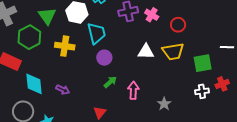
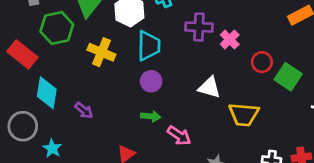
yellow trapezoid: (173, 51) -> (244, 115), moved
green square: (203, 63) -> (288, 77), moved, turned 30
green arrow: (110, 82) -> (151, 116), turned 32
pink arrow: (133, 90) -> (179, 136), turned 108

